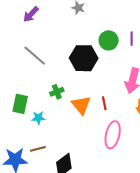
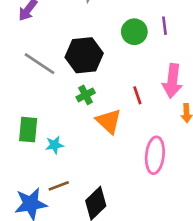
black hexagon: (84, 58) -> (84, 55), moved
green cross: (57, 92) -> (86, 95), moved
red line: (104, 103) -> (137, 95), moved

